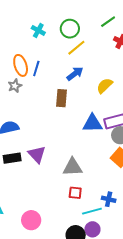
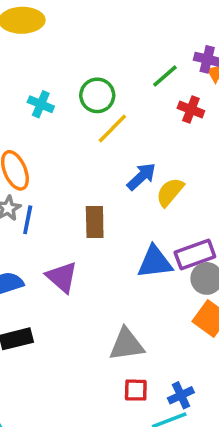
blue line: (36, 69) -> (28, 220), moved
blue arrow: (75, 74) -> (142, 177), moved
purple triangle: (37, 154) -> (62, 277), moved
blue cross: (109, 199) -> (181, 395), moved, turned -32

